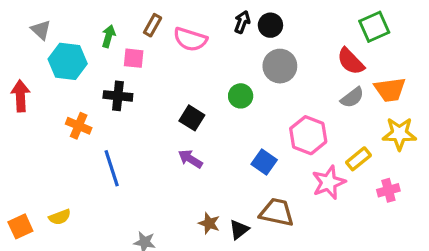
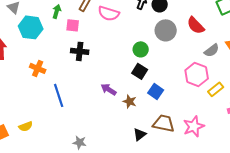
red semicircle: (351, 61) -> (196, 25), moved
black cross: (118, 96) -> (80, 51), moved
black square: (192, 118) -> (140, 71), moved
pink hexagon: (308, 135) -> (197, 74), moved
pink star: (329, 182) -> (194, 126), moved
brown star: (209, 223) -> (130, 101), moved

